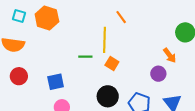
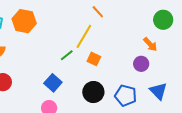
yellow line: (105, 40) -> (84, 36), turned 35
green line: (85, 57) -> (67, 55), turned -32
blue square: (56, 82) -> (53, 83), moved, turned -30

